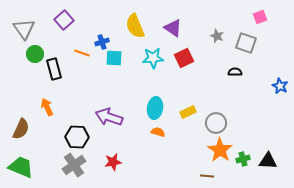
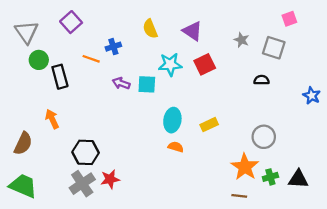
yellow semicircle: (135, 26) -> (150, 29), size x0.7
cyan square: (114, 58) -> (147, 84), moved
purple arrow: (109, 117) -> (121, 83), moved, size x0.6
gray circle: (216, 123) -> (264, 137), moved
red star: (113, 162) -> (110, 179), moved
brown line: (207, 176) -> (239, 196), moved

